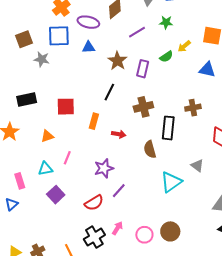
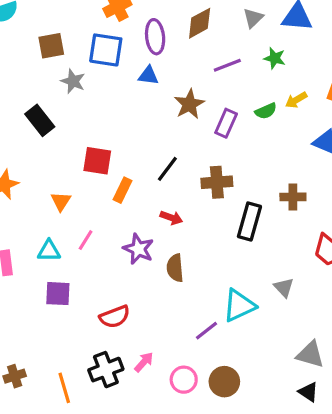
purple ellipse: (88, 22) -> (155, 37), turned 60
black line: (109, 92) -> (167, 169), moved
black rectangle: (27, 99) -> (40, 120), moved, turned 54
orange rectangle: (94, 121) -> (122, 190), moved
orange triangle: (47, 136) -> (61, 201), turned -48
brown semicircle: (150, 149) -> (175, 268), moved
purple star: (104, 168) -> (138, 249), moved, turned 30
purple line: (119, 191) -> (206, 331), moved
purple square: (56, 195) -> (58, 294), turned 36

